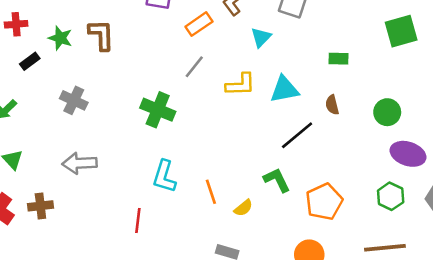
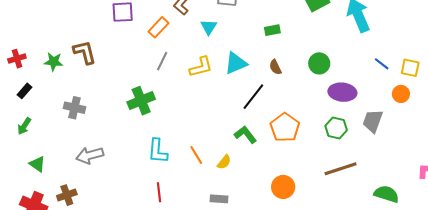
black rectangle: (30, 61) -> (24, 91), moved
green cross: (158, 110) -> (141, 101), turned -32
orange pentagon: (324, 202) -> (285, 127), moved
red line: (138, 220) -> (159, 192), moved

